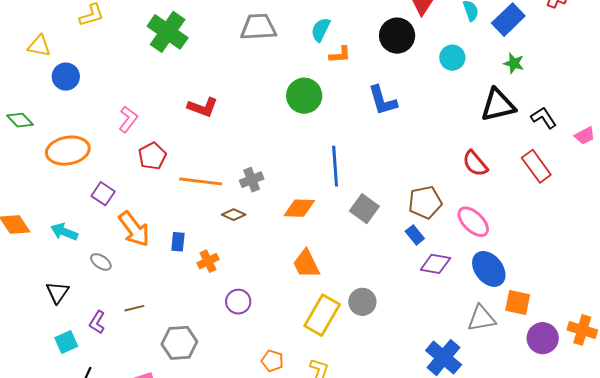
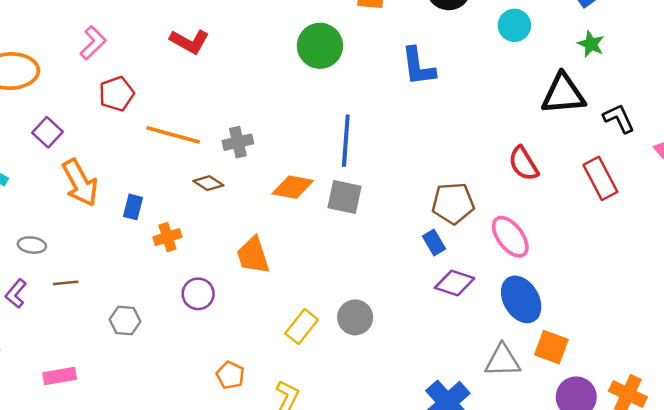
gray square: (364, 209) -> (344, 197), moved, turned -32
gray ellipse: (101, 262) -> (32, 245), moved, turned -35
orange trapezoid: (306, 264) -> (253, 255), moved
yellow rectangle: (322, 315) -> (302, 327), size x0.7
gray hexagon: (179, 343) -> (125, 320), moved, size x0.7

